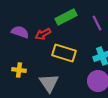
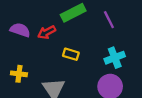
yellow rectangle: (64, 53) -> (71, 54), size x0.6

